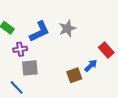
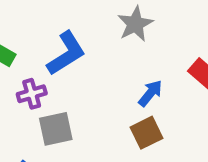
gray star: (67, 28) -> (135, 24), moved
blue arrow: (91, 66) -> (150, 93), moved

